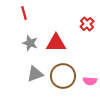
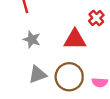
red triangle: (56, 43) -> (75, 39), moved

